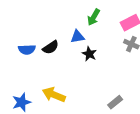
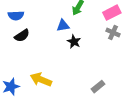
black semicircle: (51, 47) -> (22, 36), moved
blue semicircle: (27, 49) -> (16, 16), moved

